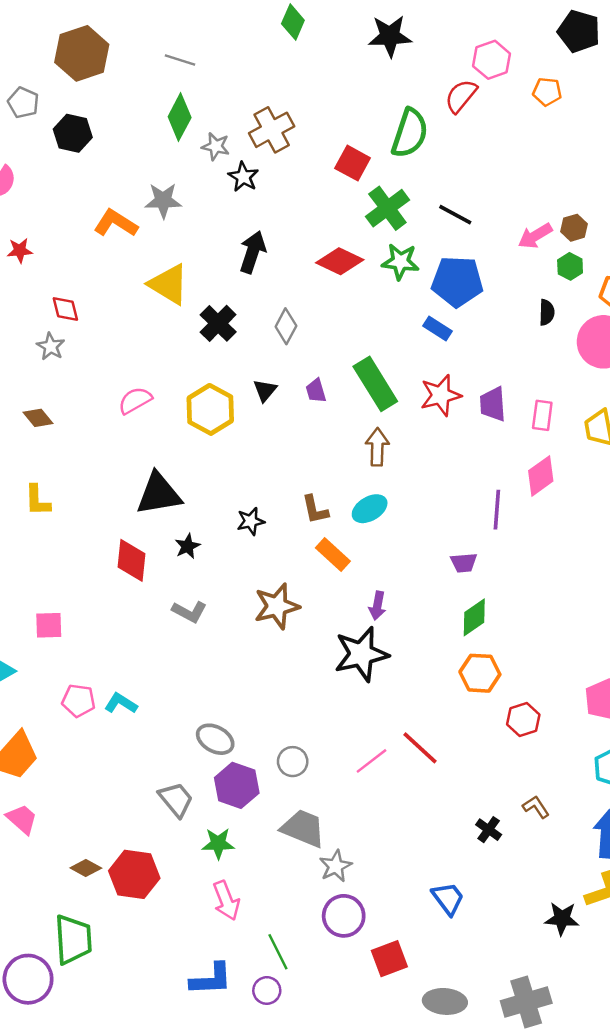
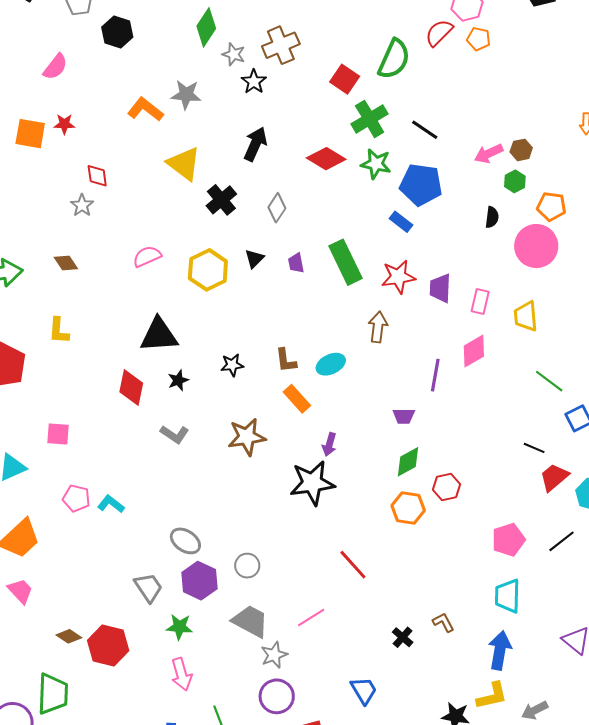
orange pentagon: (547, 92) -> (479, 39), moved
brown arrow: (377, 447) -> (378, 327), moved
red hexagon: (523, 720) -> (447, 487), moved
pink line: (371, 761) -> (311, 618), moved

